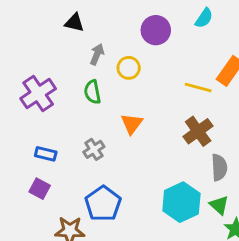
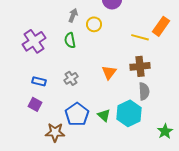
orange triangle: (132, 124) -> (109, 72), moved
brown cross: (198, 131) -> (140, 66), turned 30
gray semicircle: (219, 167) -> (144, 91), moved
green triangle: (219, 205) -> (104, 115), moved

